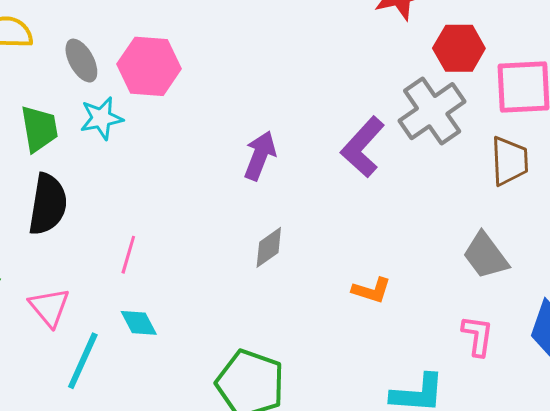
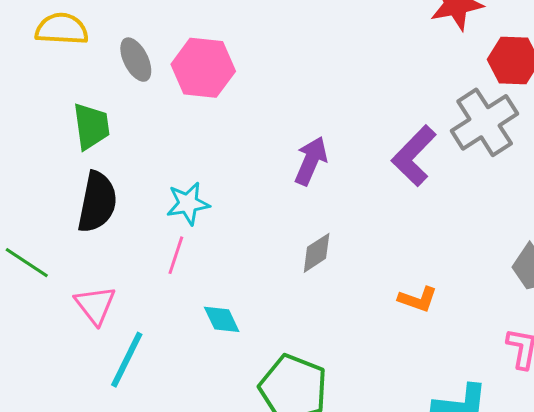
cyan star: (101, 118) -> (188, 203), moved
cyan diamond: (139, 323) -> (222, 319), moved

